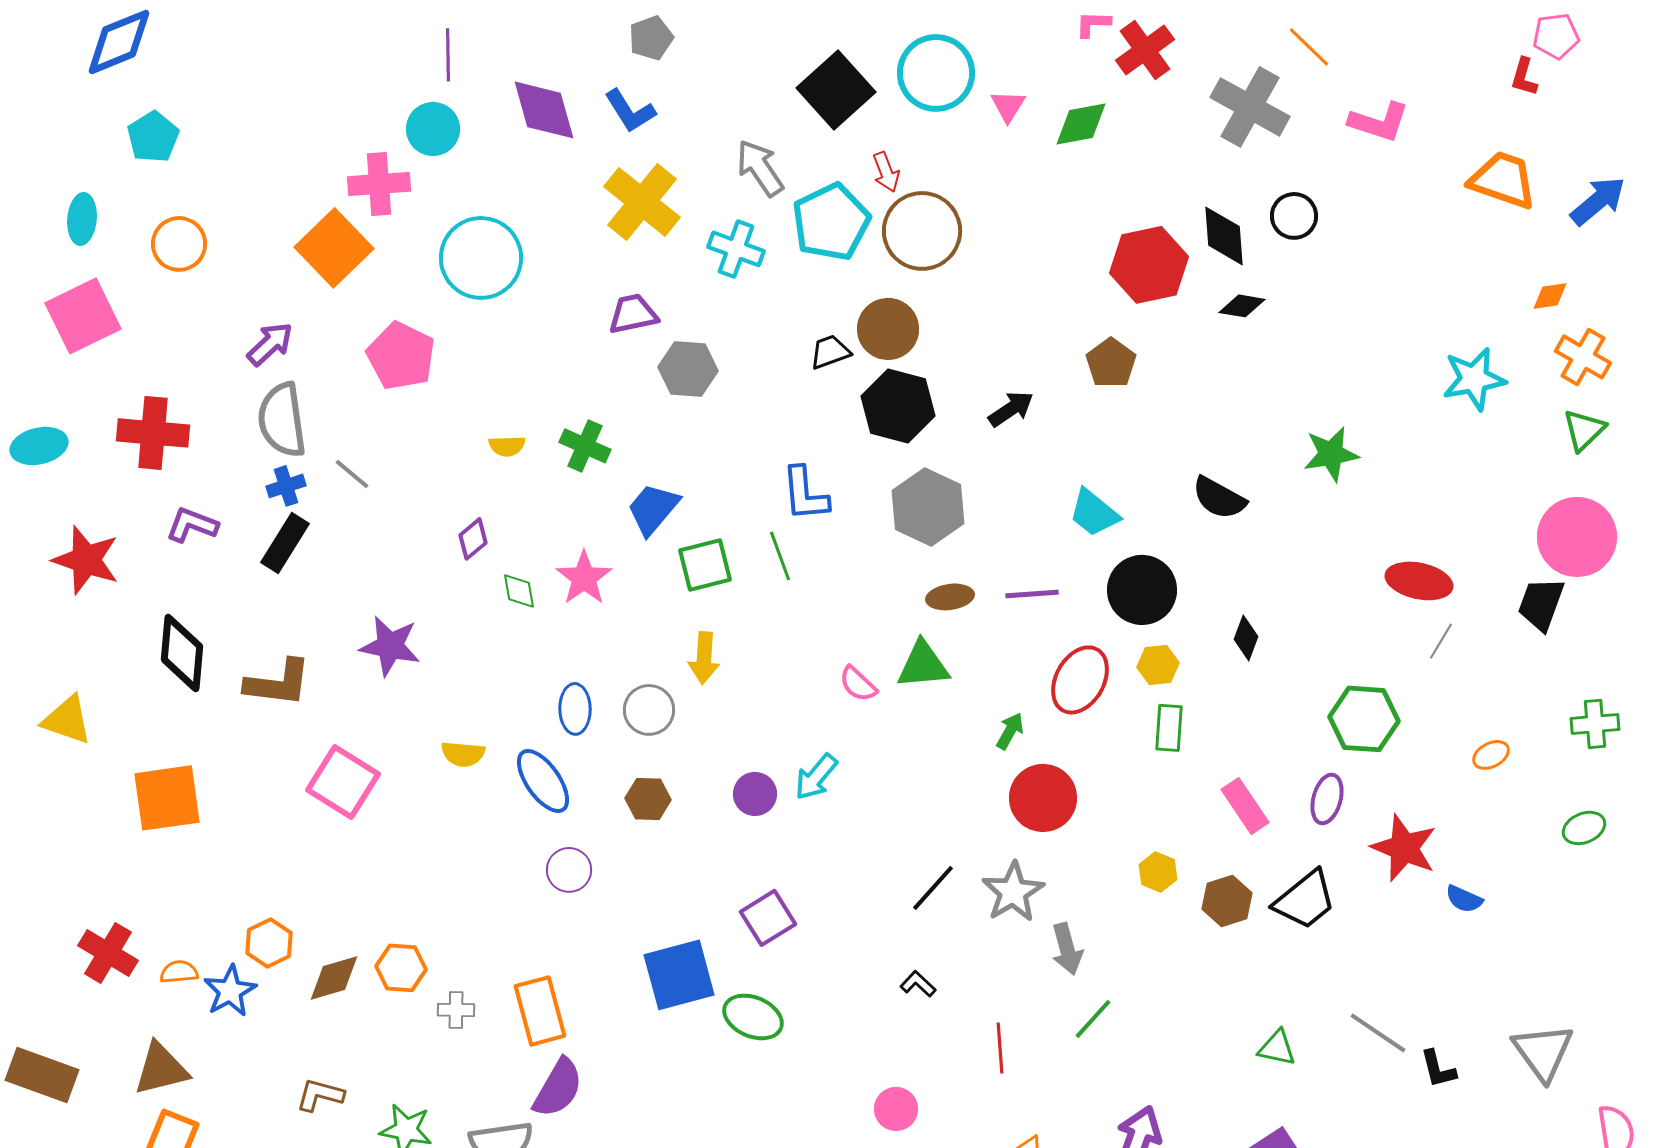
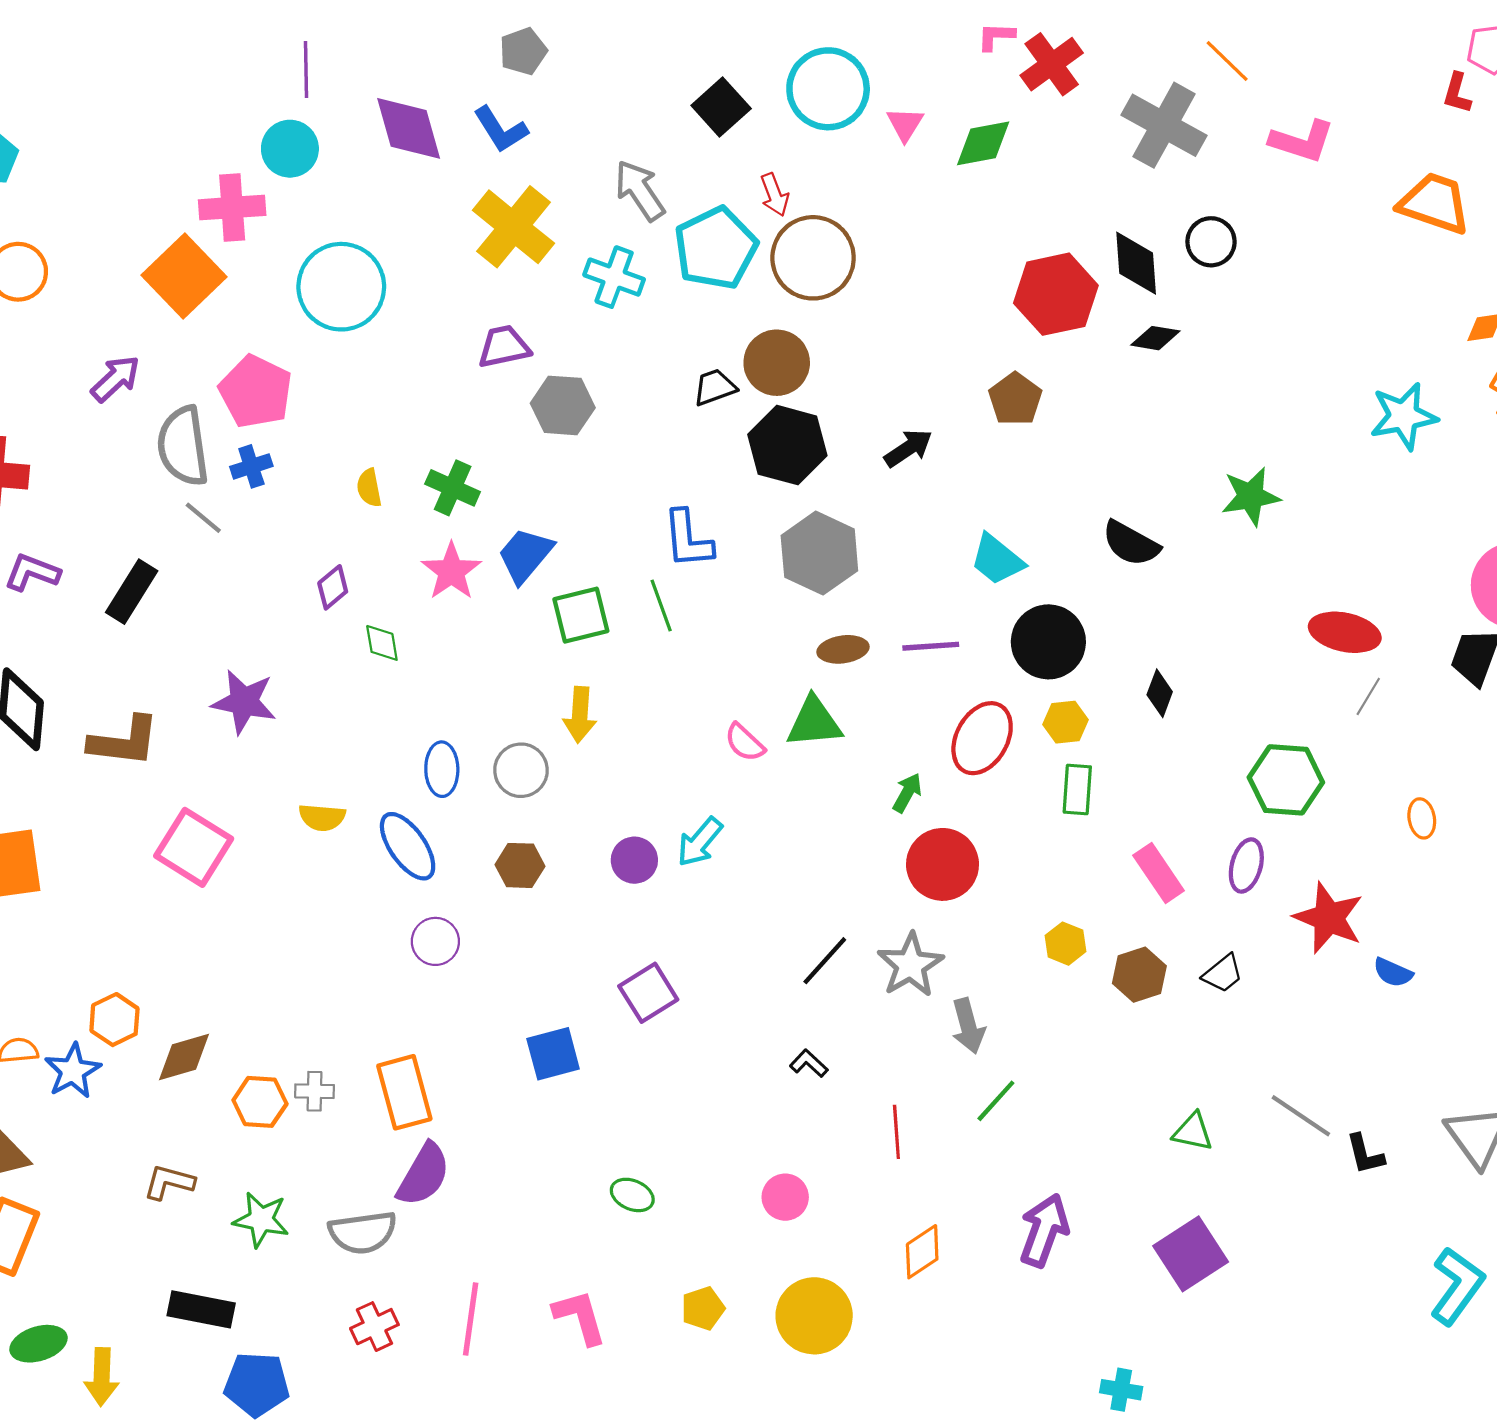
black square: (836, 90) -> (721, 107), size x0.7
gray semicircle: (282, 420) -> (183, 446), moved
yellow semicircle: (507, 446) -> (369, 488), turned 81
blue cross: (286, 486) -> (251, 466), moved
pink star: (584, 578) -> (451, 571), moved
orange ellipse: (1491, 755) -> (1422, 818), turned -72
black trapezoid: (1305, 900) -> (1223, 974), size x0.6
orange hexagon: (401, 968) -> (260, 1102), moved
blue square: (679, 975) -> (553, 1054), size x0.7
green ellipse: (753, 1017) -> (632, 1195), moved, size x0.7

